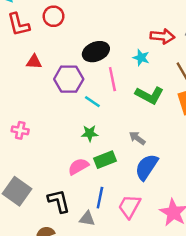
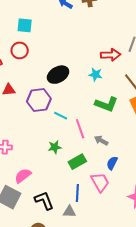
pink line: (112, 79) -> (80, 129), moved
green star: (90, 133) -> (55, 147), moved
pink semicircle: (78, 166) -> (23, 176), moved
blue semicircle: (147, 167) -> (112, 163), size x0.6
pink trapezoid: (129, 206) -> (100, 182), moved, turned 130

